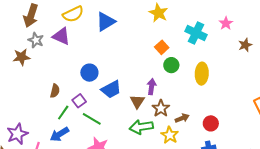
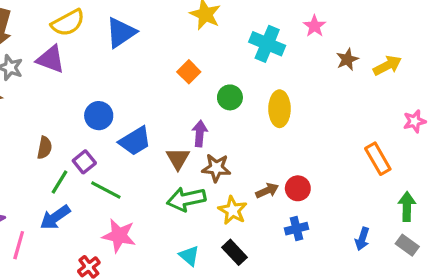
orange square: (162, 47) -> (189, 72), moved
brown star: (161, 108) -> (216, 168), turned -30
brown arrow: (182, 118) -> (267, 191), moved

